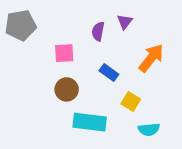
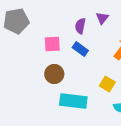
blue rectangle: (109, 73) -> (80, 49), moved

